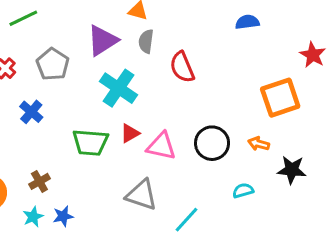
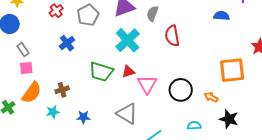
pink triangle: (161, 146) -> (147, 84), turned 35
blue star: (63, 216) -> (83, 117), moved

